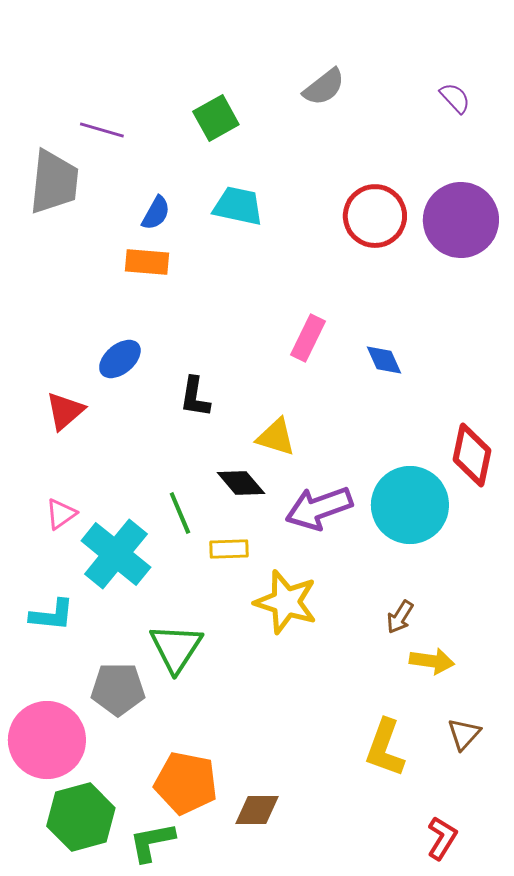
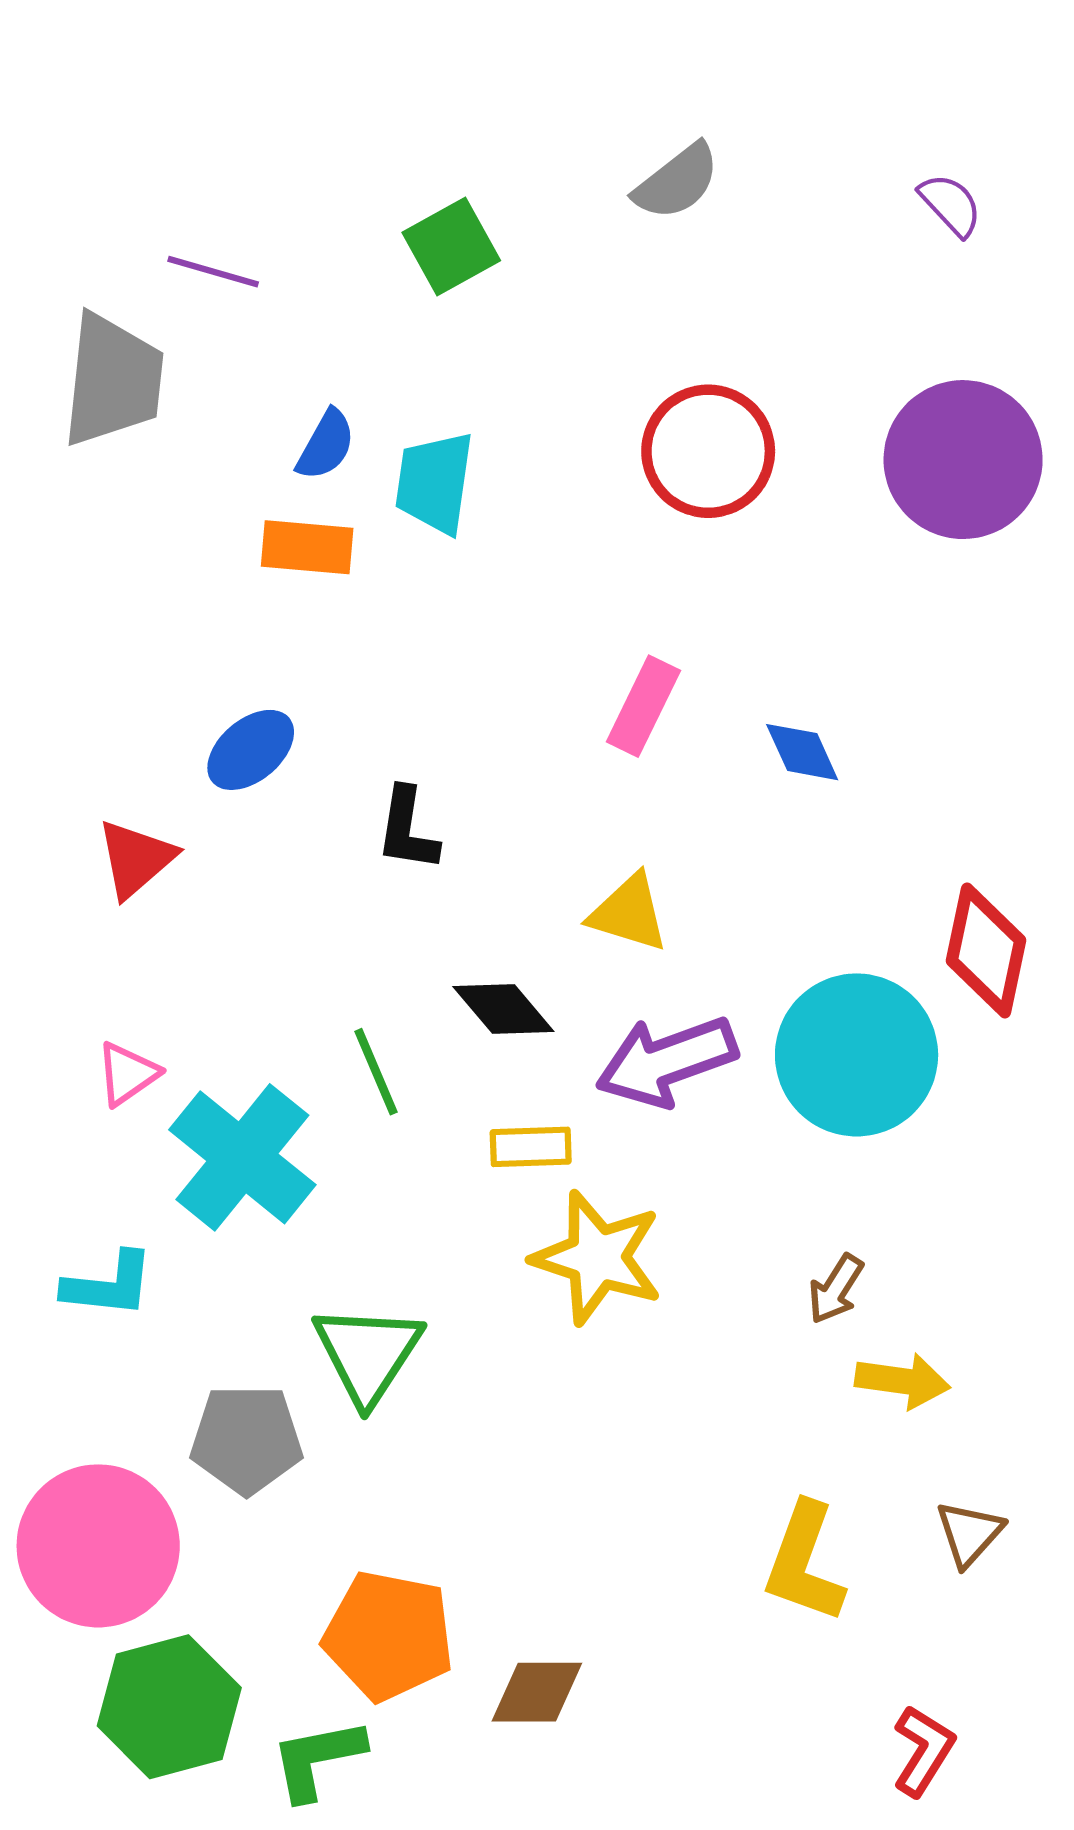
cyan trapezoid: (238, 206) -> (435, 483), moved, turned -94
red circle: (375, 216) -> (708, 451), moved
yellow triangle: (276, 437) -> (629, 913), moved
yellow rectangle: (229, 549) -> (531, 1147), moved

